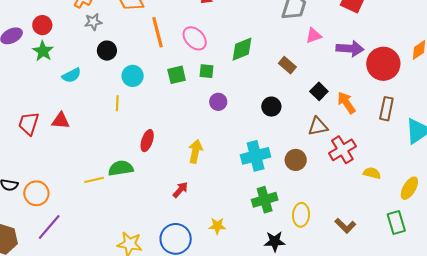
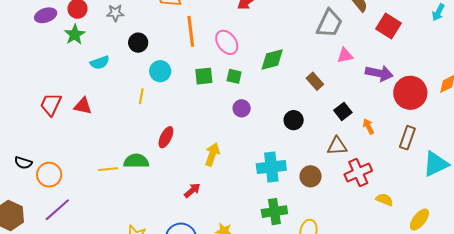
gray star: (93, 22) -> (115, 13), moved
orange arrow: (346, 103) -> (368, 126), size x0.7

